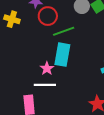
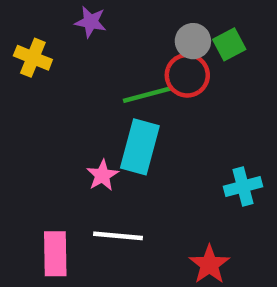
red circle: (48, 16) -> (187, 75), moved
white line: (45, 85) -> (118, 236), moved

